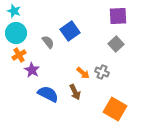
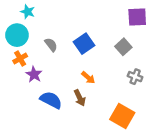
cyan star: (14, 11) -> (28, 12), moved
purple square: (118, 16) -> (137, 17), moved
blue square: (70, 31) -> (84, 44), moved
gray cross: (102, 72) -> (135, 77), moved

